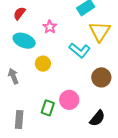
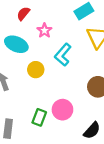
red semicircle: (19, 13) -> (23, 14), moved
cyan L-shape: (80, 50) -> (63, 55), moved, turned 90

